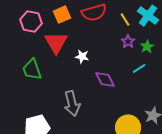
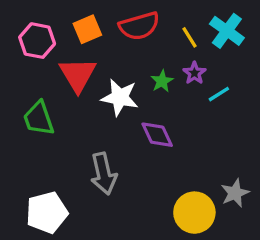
green star: (147, 47) -> (162, 81), moved
white star: (82, 57) -> (120, 97), size x1.6
cyan line: (139, 69) -> (219, 94), moved

